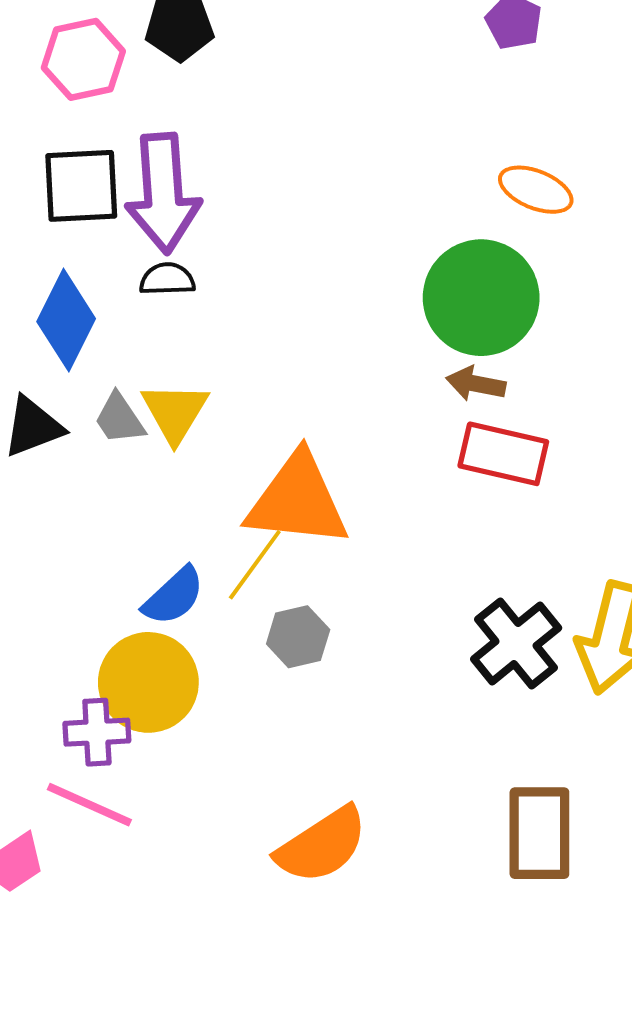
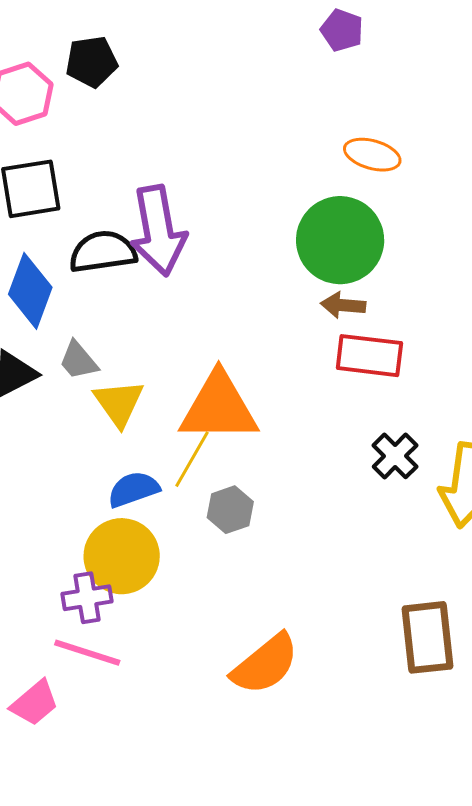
purple arrow: (163, 193) -> (158, 231), moved
black semicircle: (167, 279) -> (103, 252), size x1.6
yellow triangle: (175, 412) -> (119, 403), moved
blue semicircle: (174, 596) -> (134, 489), turned -150
black cross: (516, 644) -> (395, 456), moved, size x0.7

